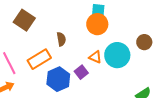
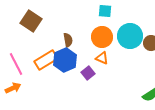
orange circle: (97, 24) -> (102, 37), moved
cyan circle: (117, 55) -> (130, 36), moved
blue hexagon: (58, 79) -> (65, 60), moved

